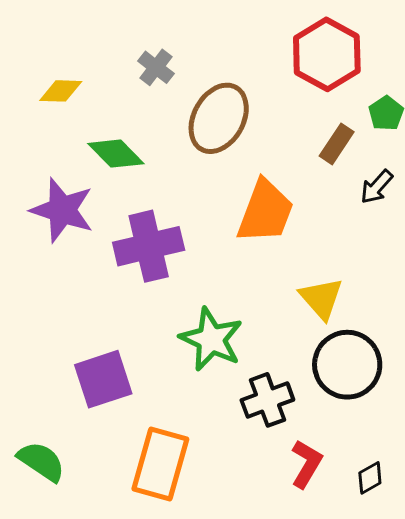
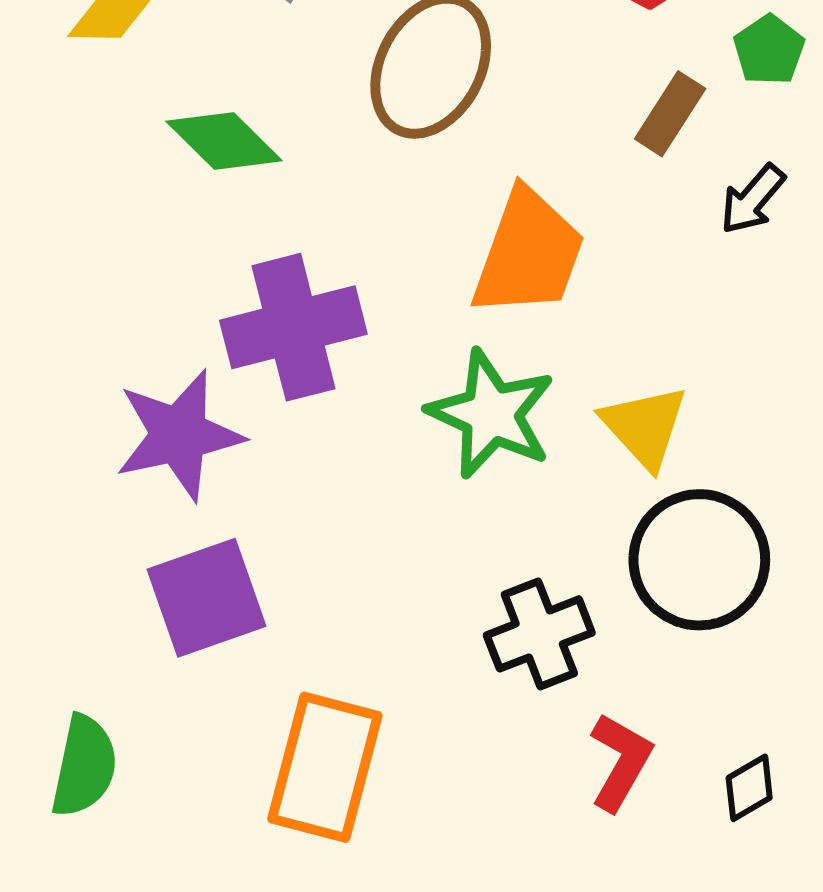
purple star: (62, 210) -> (179, 435), moved, turned -30
green star: (211, 339) -> (491, 414), moved
green semicircle: (41, 461) -> (84, 766), turned 69

